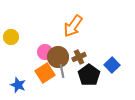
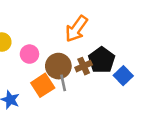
pink circle: (45, 52) -> (29, 54), moved
black pentagon: (89, 75) -> (102, 60), moved

